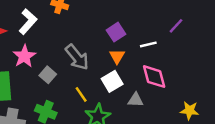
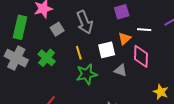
orange triangle: (117, 56) -> (125, 39), moved

